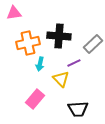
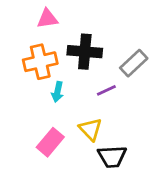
pink triangle: (14, 13) -> (47, 19), moved
yellow triangle: (61, 79) -> (91, 129), moved

